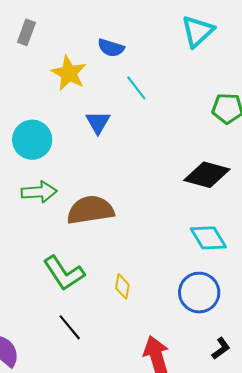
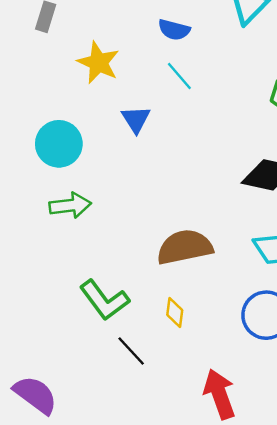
blue semicircle: (111, 48) -> (174, 30), moved
brown semicircle: (90, 210) -> (185, 247), moved
black line: (70, 327) -> (131, 351), moved

